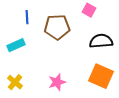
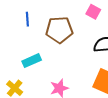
cyan rectangle: (16, 45) -> (32, 61), moved

